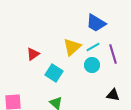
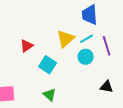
blue trapezoid: (96, 23) -> (90, 15), turned 55

